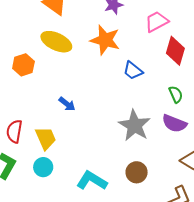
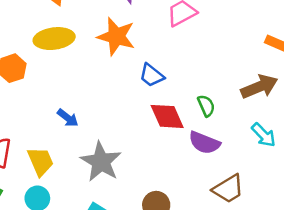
yellow ellipse: (56, 42) -> (54, 39), turned -32
red diamond: (175, 51) -> (167, 116), moved, turned -40
gray star: (135, 125) -> (101, 162), moved

